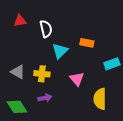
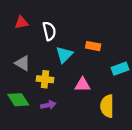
gray triangle: (18, 72) -> (22, 63), moved
pink triangle: (77, 79) -> (83, 85), turned -49
green diamond: (17, 107) -> (18, 100), moved

